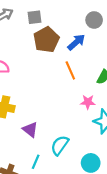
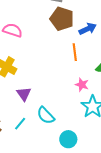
brown pentagon: (46, 40) -> (62, 19), turned 30
cyan semicircle: (60, 145) -> (46, 115), turned -96

